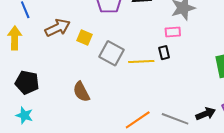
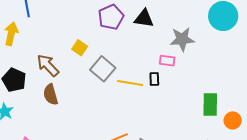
brown arrow: (58, 28) -> (48, 65), moved, turned -120
brown semicircle: (81, 92) -> (51, 95), moved

